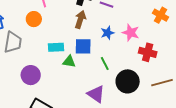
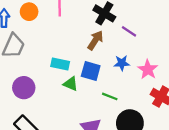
orange circle: (34, 19) -> (29, 12), moved
green line: (105, 63) -> (110, 96), turned -56

